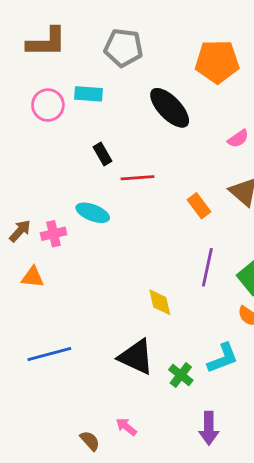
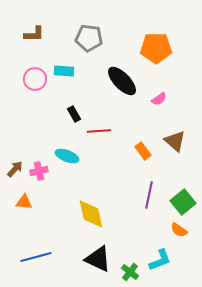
brown L-shape: (47, 42) -> (34, 34), size x0.7
pink semicircle: (238, 139) -> (159, 99), moved
yellow diamond: (160, 302) -> (91, 214), moved, size x1.5

